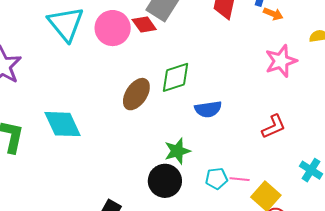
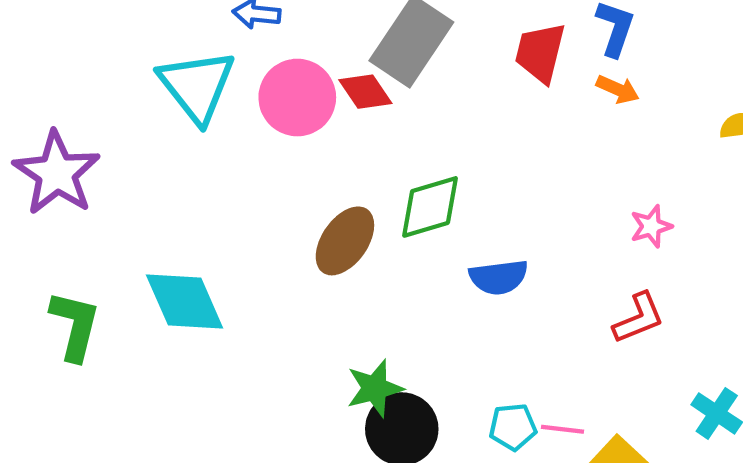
orange arrow: (273, 14) -> (618, 89), moved
pink star: (281, 61) -> (651, 226), moved, size x0.6
green star: (177, 151) -> (375, 388), moved

